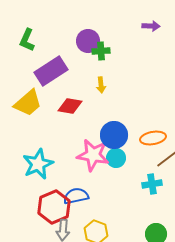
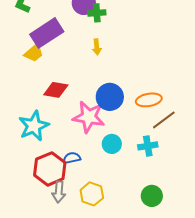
yellow trapezoid: (28, 103) -> (34, 53), moved, size x0.7
red diamond: (70, 106) -> (56, 90), moved
cyan circle: (116, 158) -> (112, 144), moved
blue semicircle: (76, 196) -> (72, 158), size x0.7

